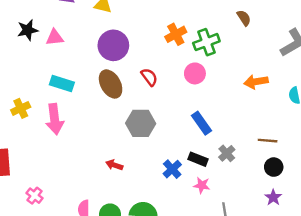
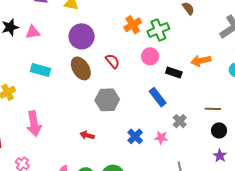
pink arrow: (55, 119) -> (34, 124), moved
black rectangle: (198, 159) -> (174, 72), moved
pink star: (202, 185) -> (161, 138), moved

